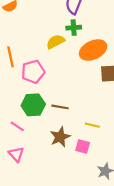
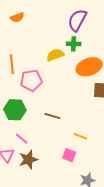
green hexagon: (33, 105) -> (15, 110), moved
pink line: (17, 126) -> (22, 139), moved
brown star: (60, 137) -> (28, 160), moved

